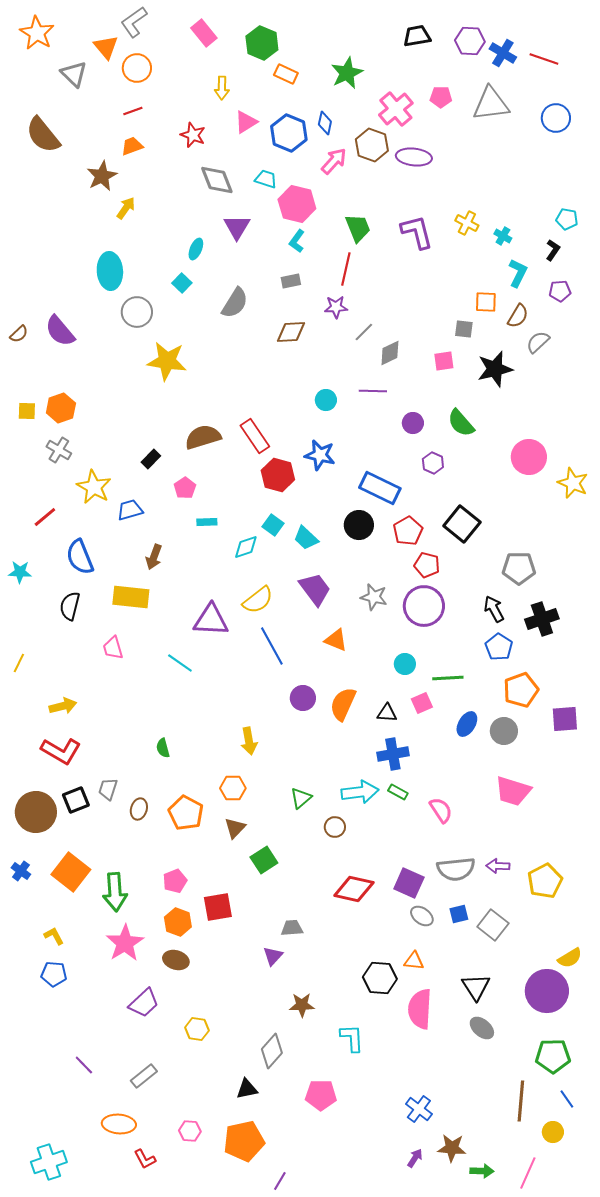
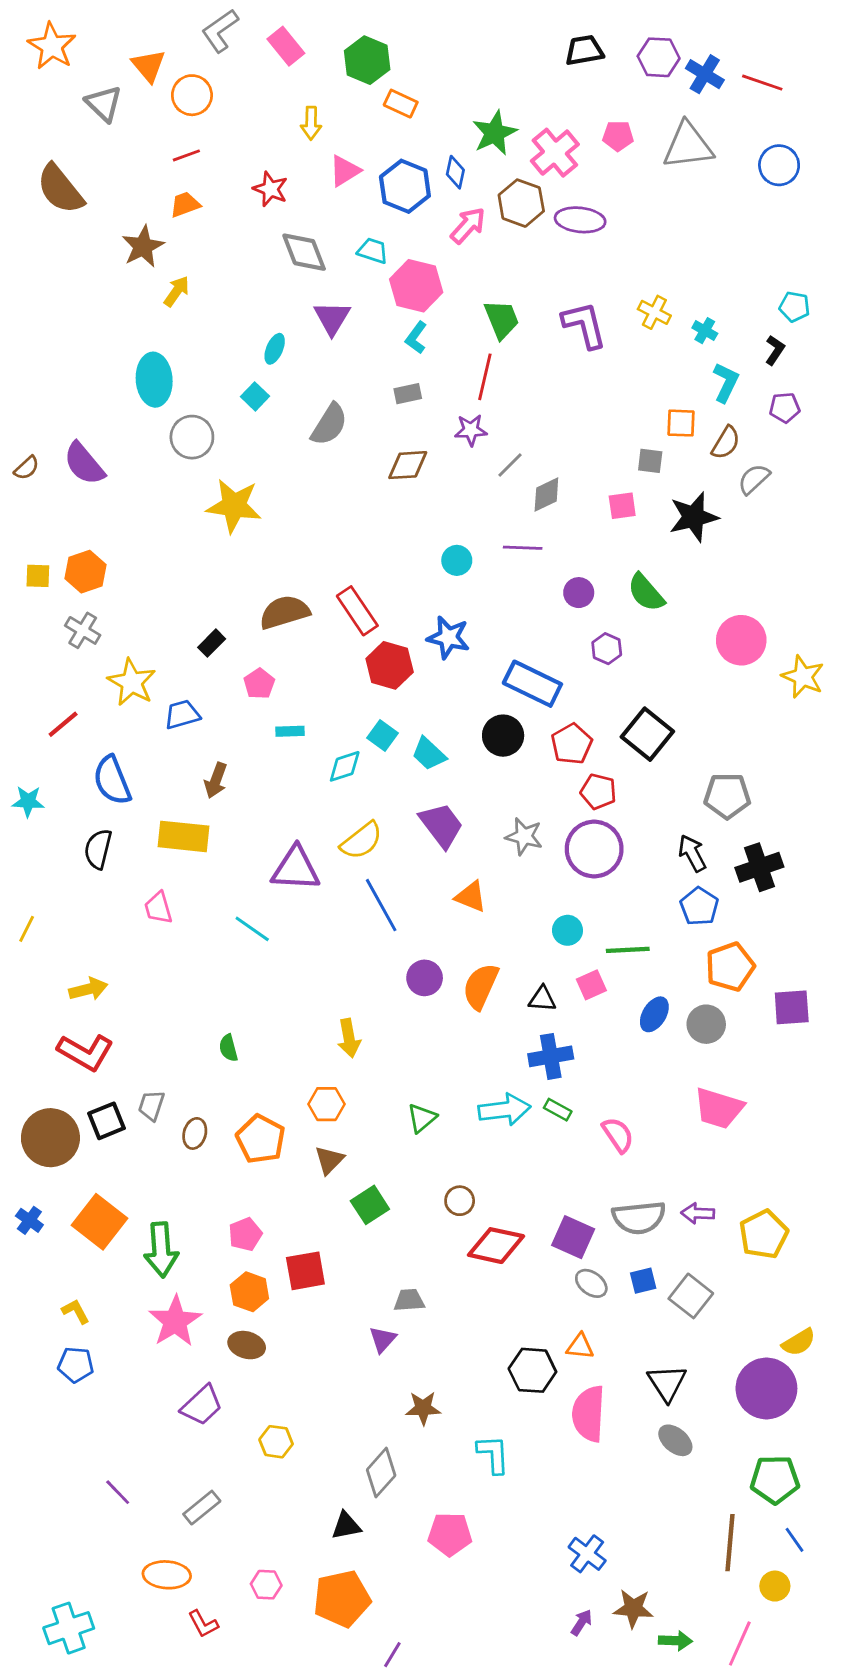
gray L-shape: (134, 22) -> (220, 31), moved
green star: (347, 73) -> (495, 133), moved
brown circle: (335, 827) -> (460, 1201), moved

